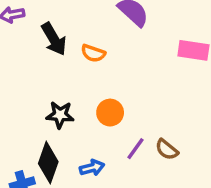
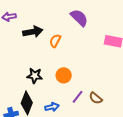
black arrow: (54, 39) -> (33, 32), turned -72
orange semicircle: (93, 53) -> (55, 41), turned 96

